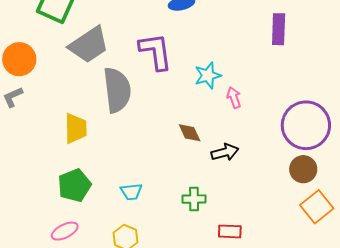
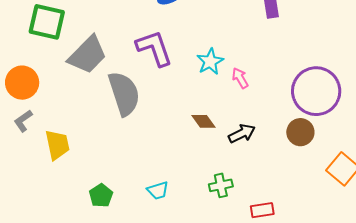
yellow trapezoid: (76, 128) -> (57, 145), moved
brown circle: (303, 169) -> (300, 132), moved
green pentagon: (74, 185) -> (101, 195), size x0.7

